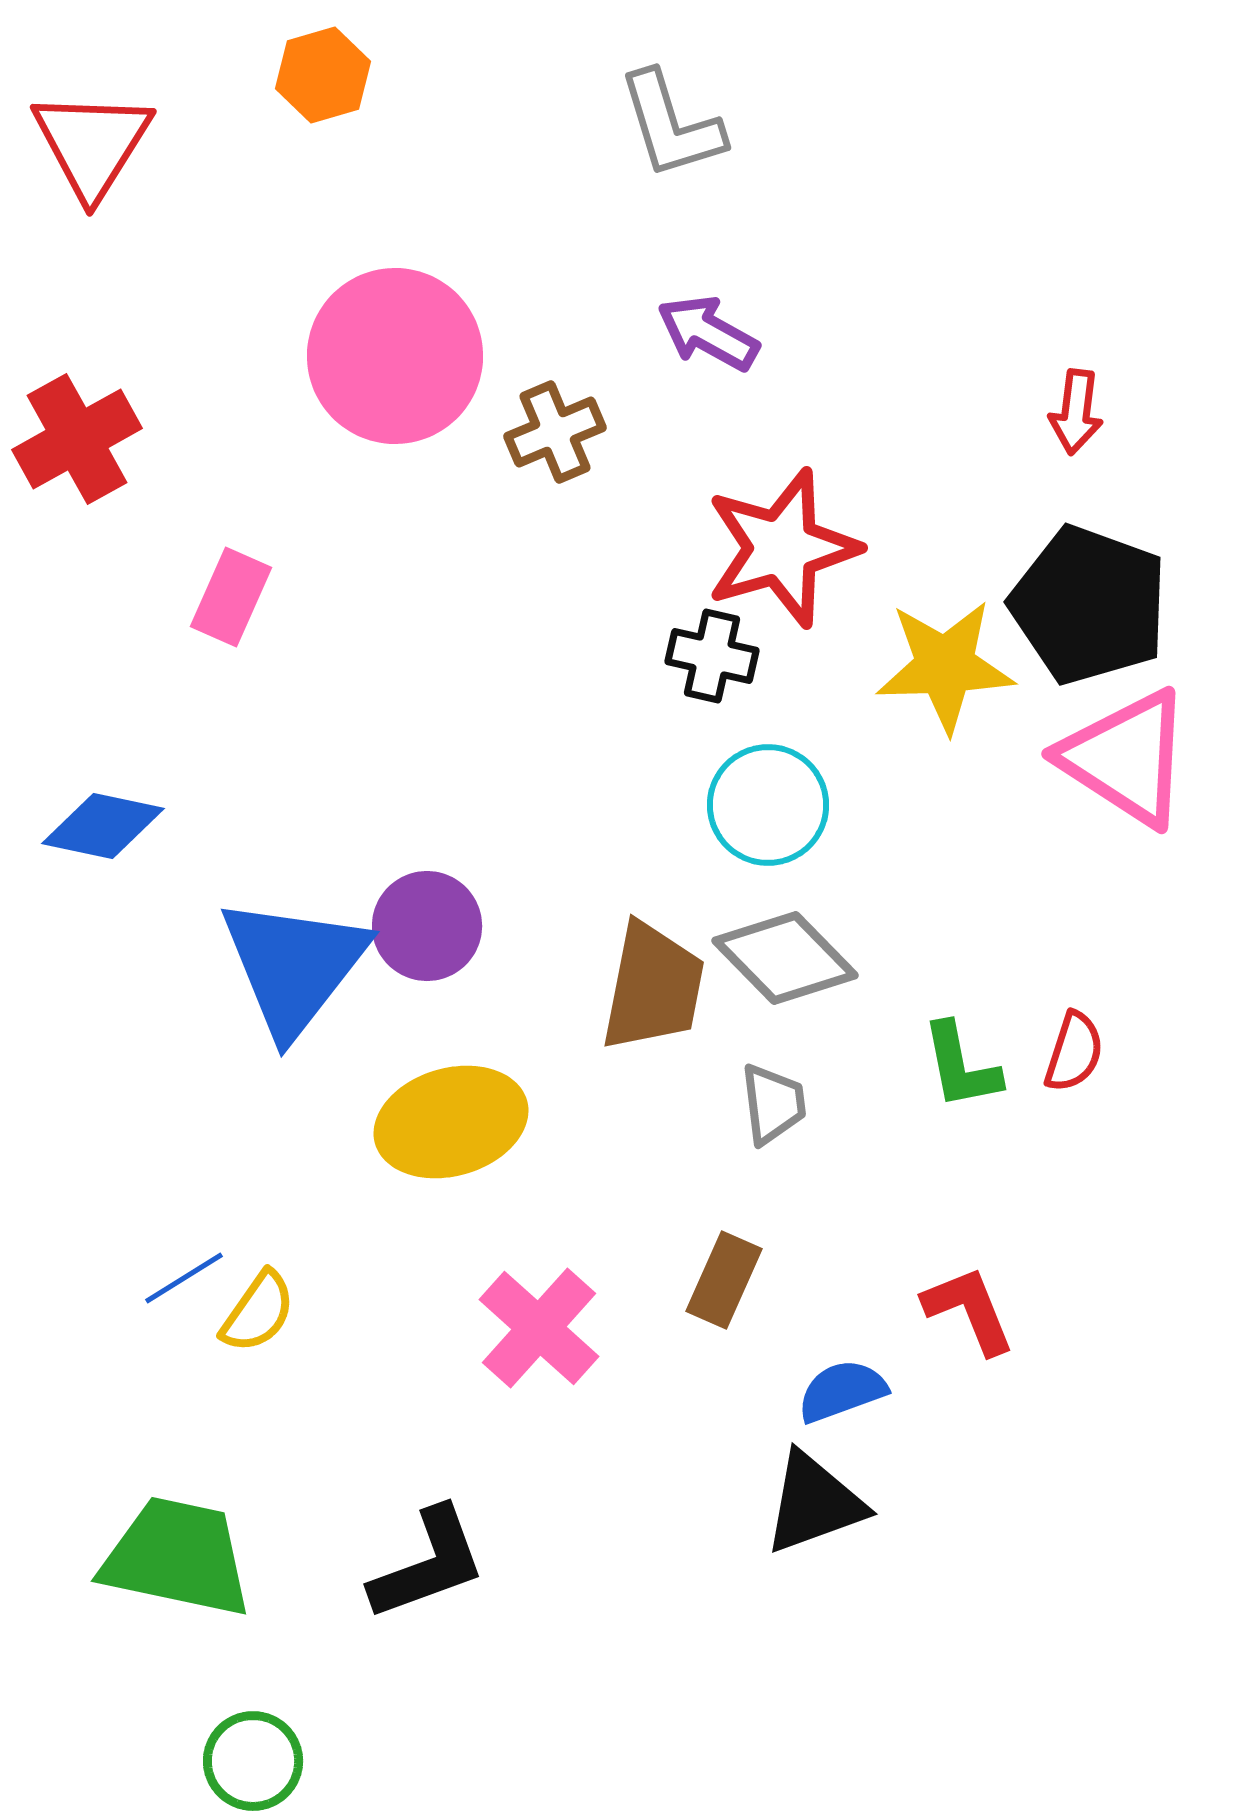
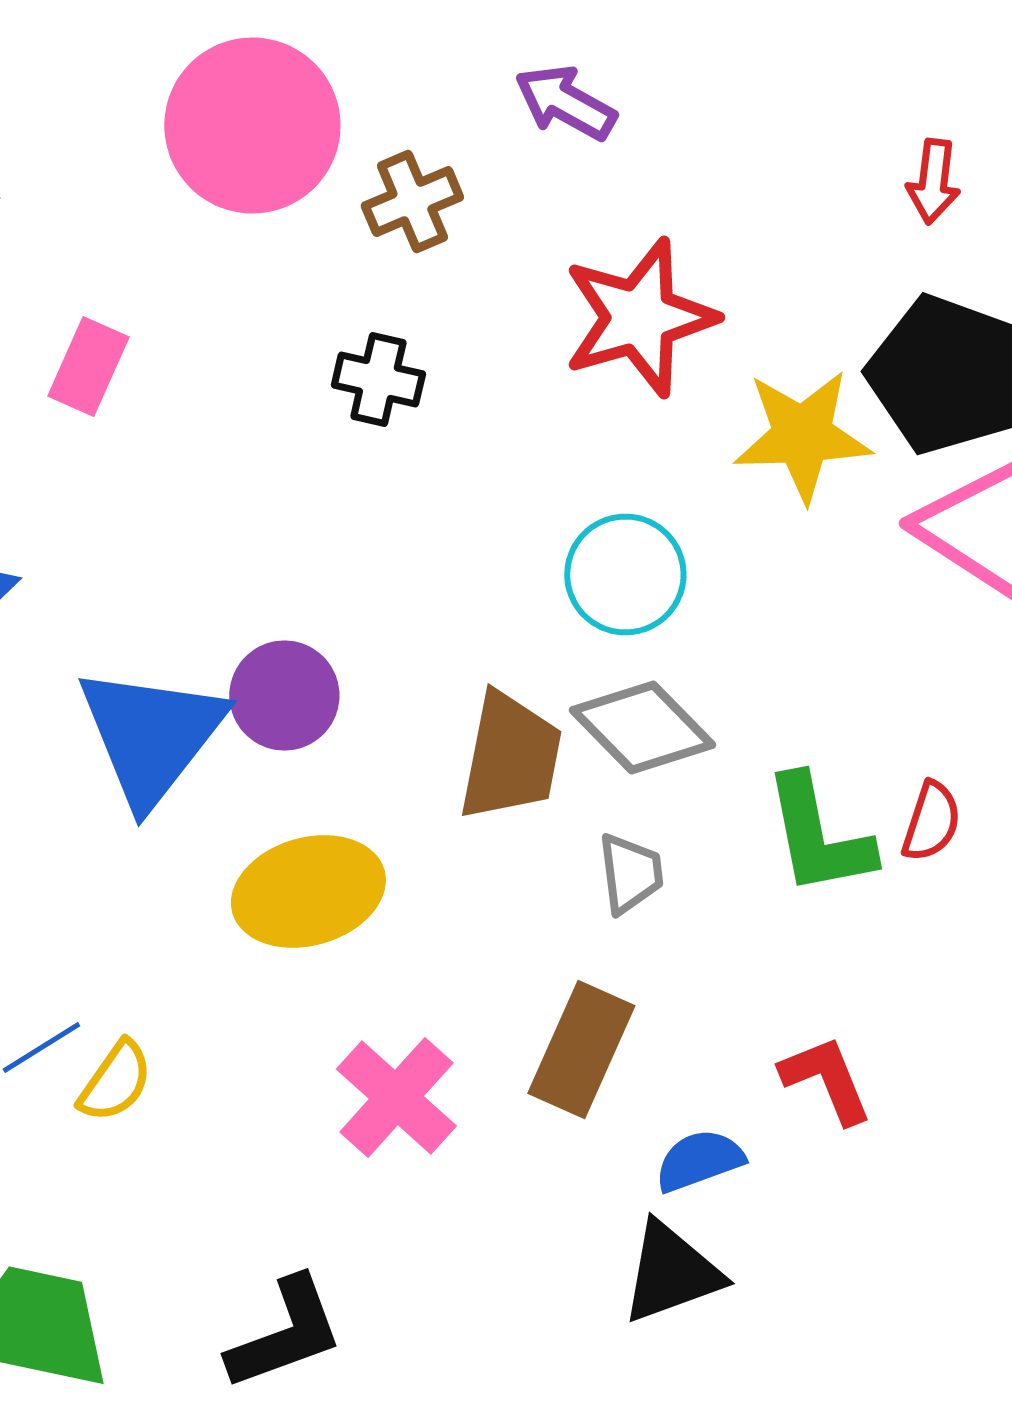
black cross: (712, 656) -> (378, 380), moved
green L-shape: (961, 1066) -> (818, 836), size x1.4
brown rectangle: (724, 1280) -> (581, 1050), size x1.4

